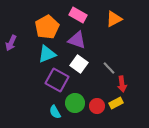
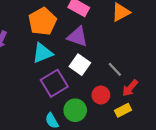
purple square: (57, 80) -> (54, 83), turned 30
red arrow: (122, 84) -> (130, 88), turned 49
red circle: (97, 106) -> (101, 95), moved

